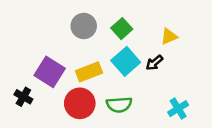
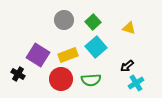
yellow triangle: (169, 36) -> (129, 28), turned 40
black arrow: (155, 63) -> (127, 66), moved

